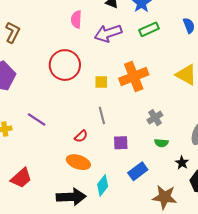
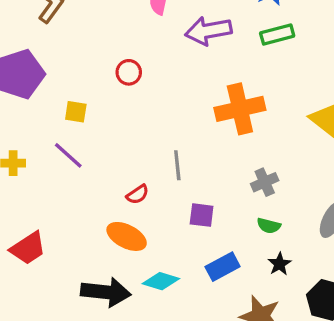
red circle: (65, 65) -> (129, 72), size x0.5
yellow square: (101, 82) -> (76, 112), moved
black star: (182, 163) -> (279, 264), moved
cyan diamond: (103, 185) -> (161, 281), turned 60

